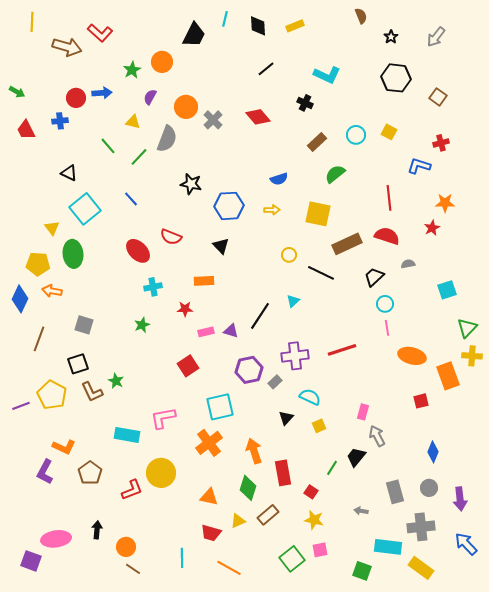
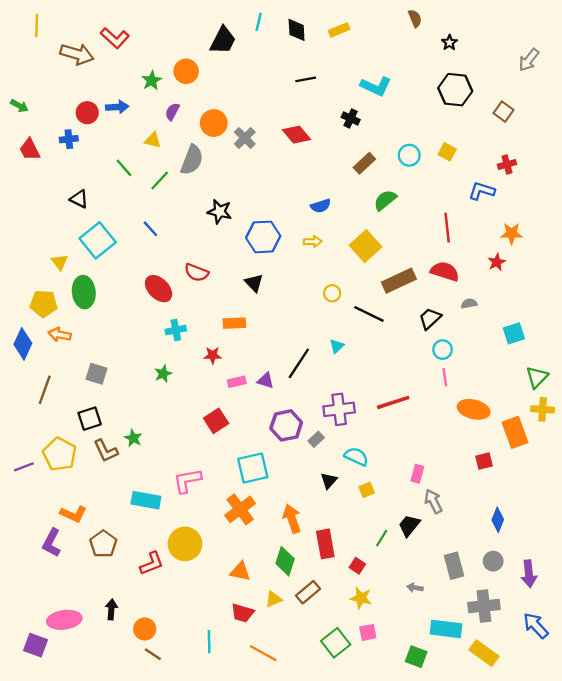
gray arrow: (436, 37) -> (529, 60), moved
black line: (266, 69) -> (306, 79), turned 30
yellow square: (318, 214) -> (366, 246), turned 36

